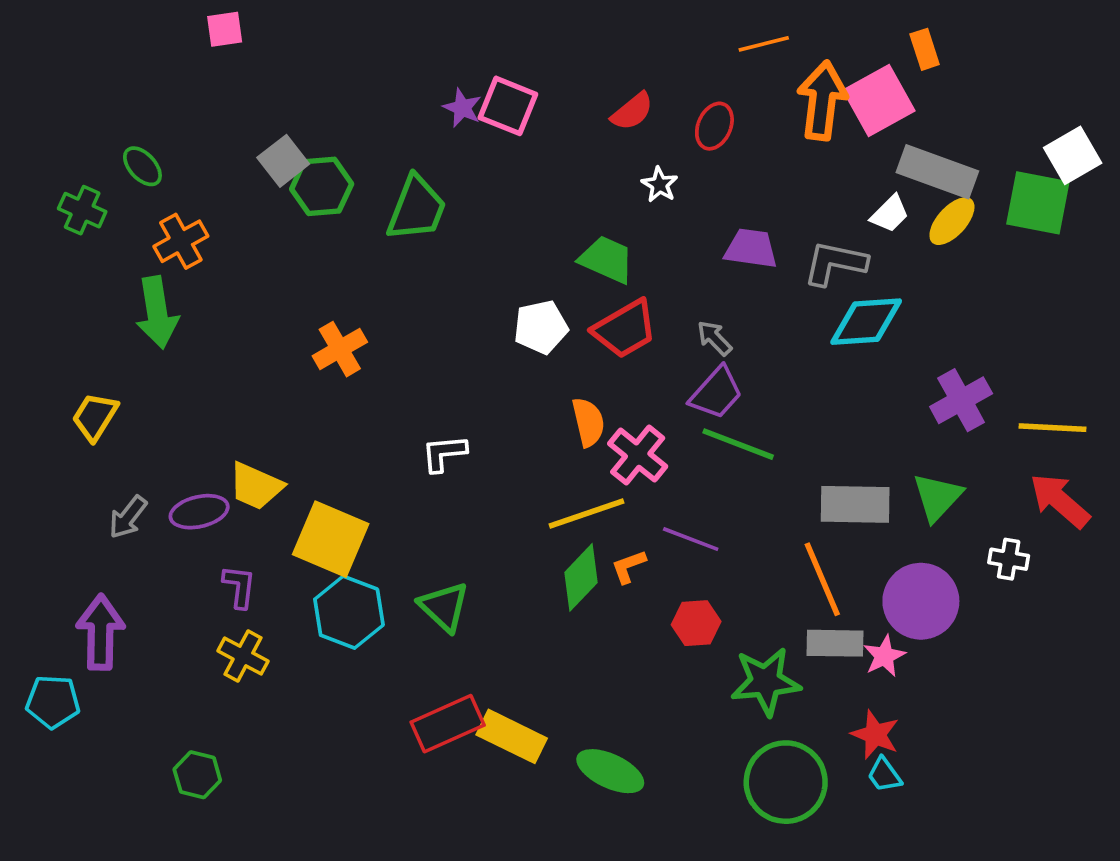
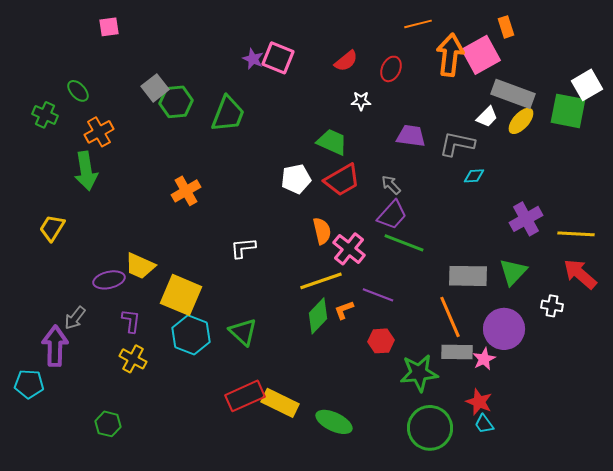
pink square: (225, 29) -> (109, 27), moved
white star: (660, 185) -> (361, 101), turned -30
cyan diamond: (866, 322) -> (474, 176), size x0.5
gray arrow: (128, 517) -> (75, 318), moved

